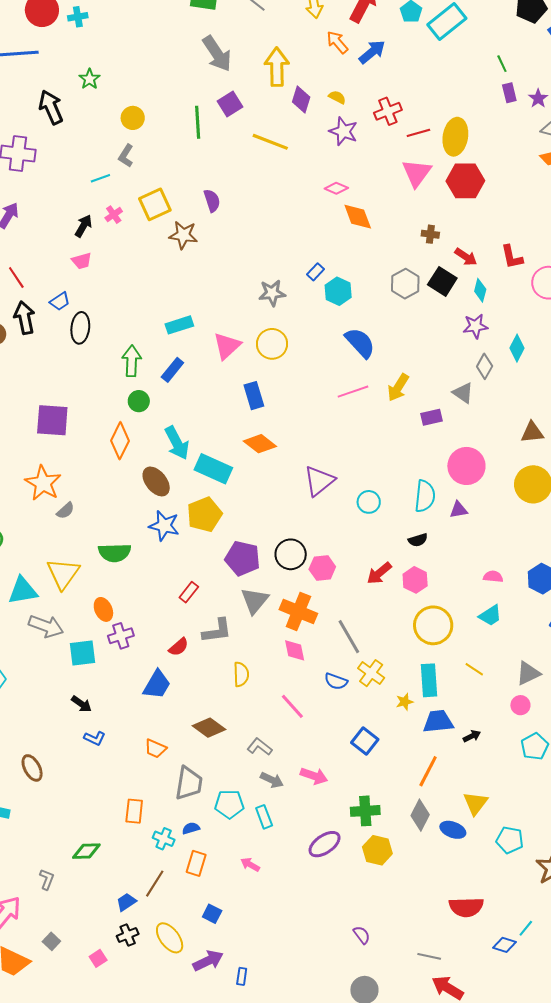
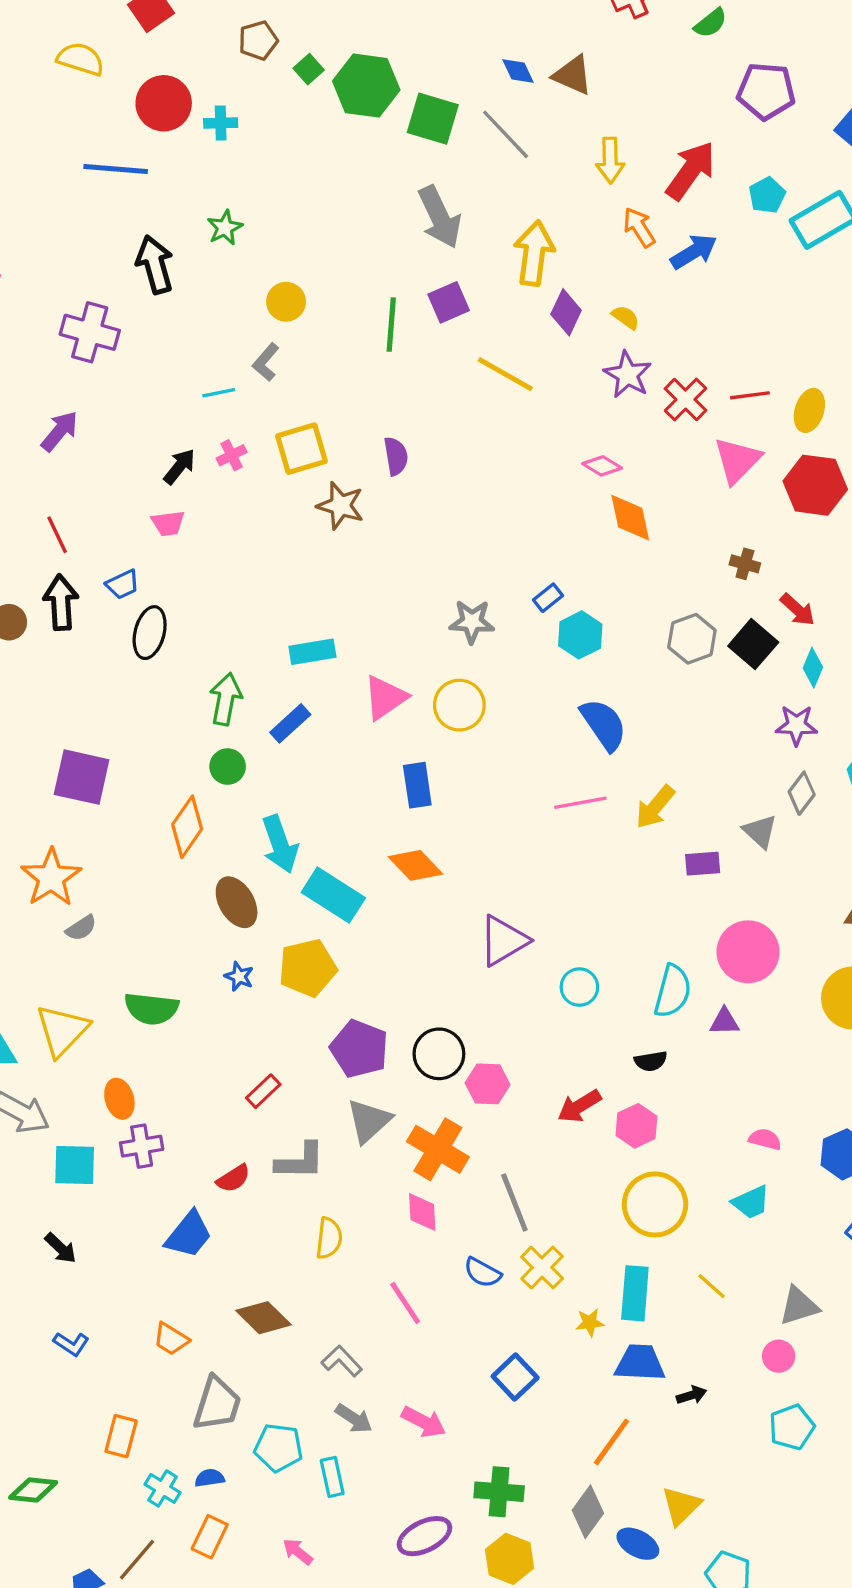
red cross: (388, 111) -> (685, 400), moved, turned -32
yellow ellipse: (455, 137) -> (809, 410), size x0.7
blue star: (164, 526) -> (239, 976), size x0.6
blue L-shape: (95, 738) -> (71, 1344), moved

